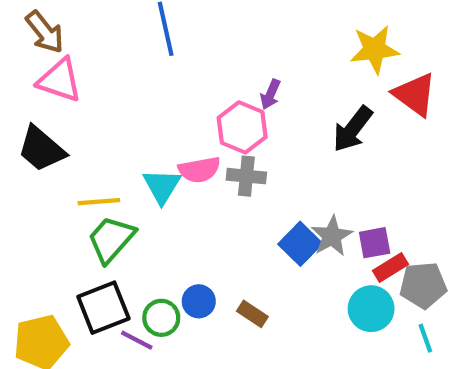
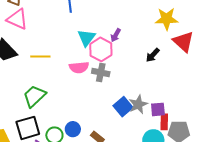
black arrow: (353, 129) -> (153, 55), size x0.7
cyan triangle: (162, 186) -> (86, 38), moved
yellow line: (99, 202) -> (40, 56), moved
red rectangle: (390, 267) -> (164, 122), turned -63

